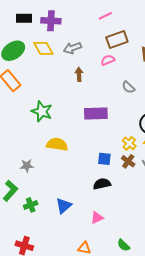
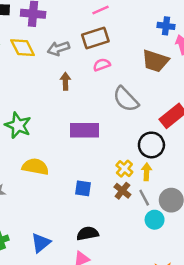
brown rectangle: (117, 39) -> (95, 38), moved
gray semicircle: (128, 87) -> (126, 99), size x1.6
blue square: (104, 159) -> (83, 188), moved
black semicircle: (102, 184) -> (88, 233), moved

